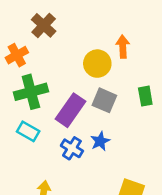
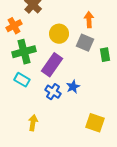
yellow circle: (97, 64) -> (59, 34), moved
gray square: (104, 100) -> (85, 43), moved

